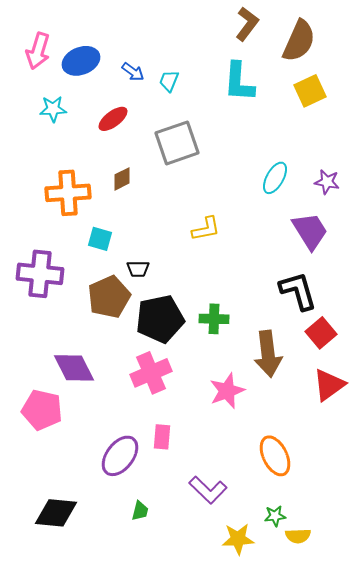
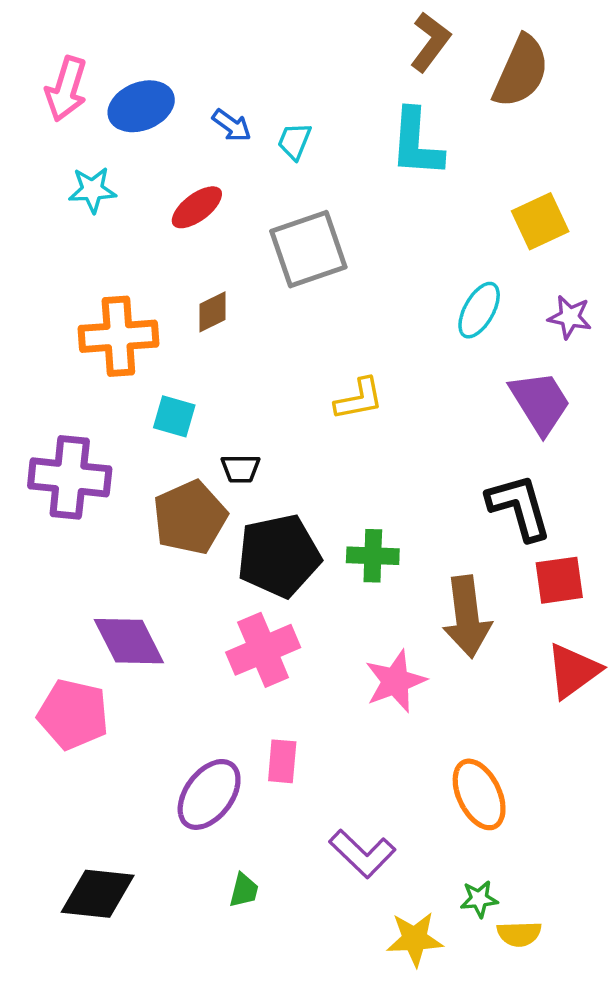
yellow square: (310, 91) -> (540, 221), moved
red square: (321, 333) -> (559, 580), turned 32

